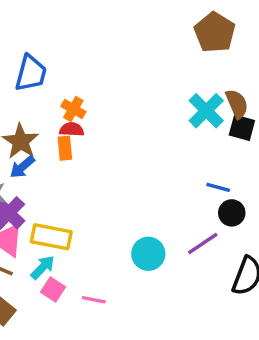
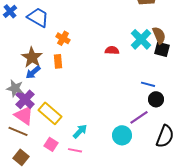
blue trapezoid: (31, 73) -> (38, 17), turned -75
red semicircle: (72, 129) -> (112, 50), moved
yellow rectangle: (51, 237) -> (50, 113), turned 30
cyan circle: (148, 254) -> (122, 135), moved
cyan arrow: (43, 267) -> (80, 131), moved

